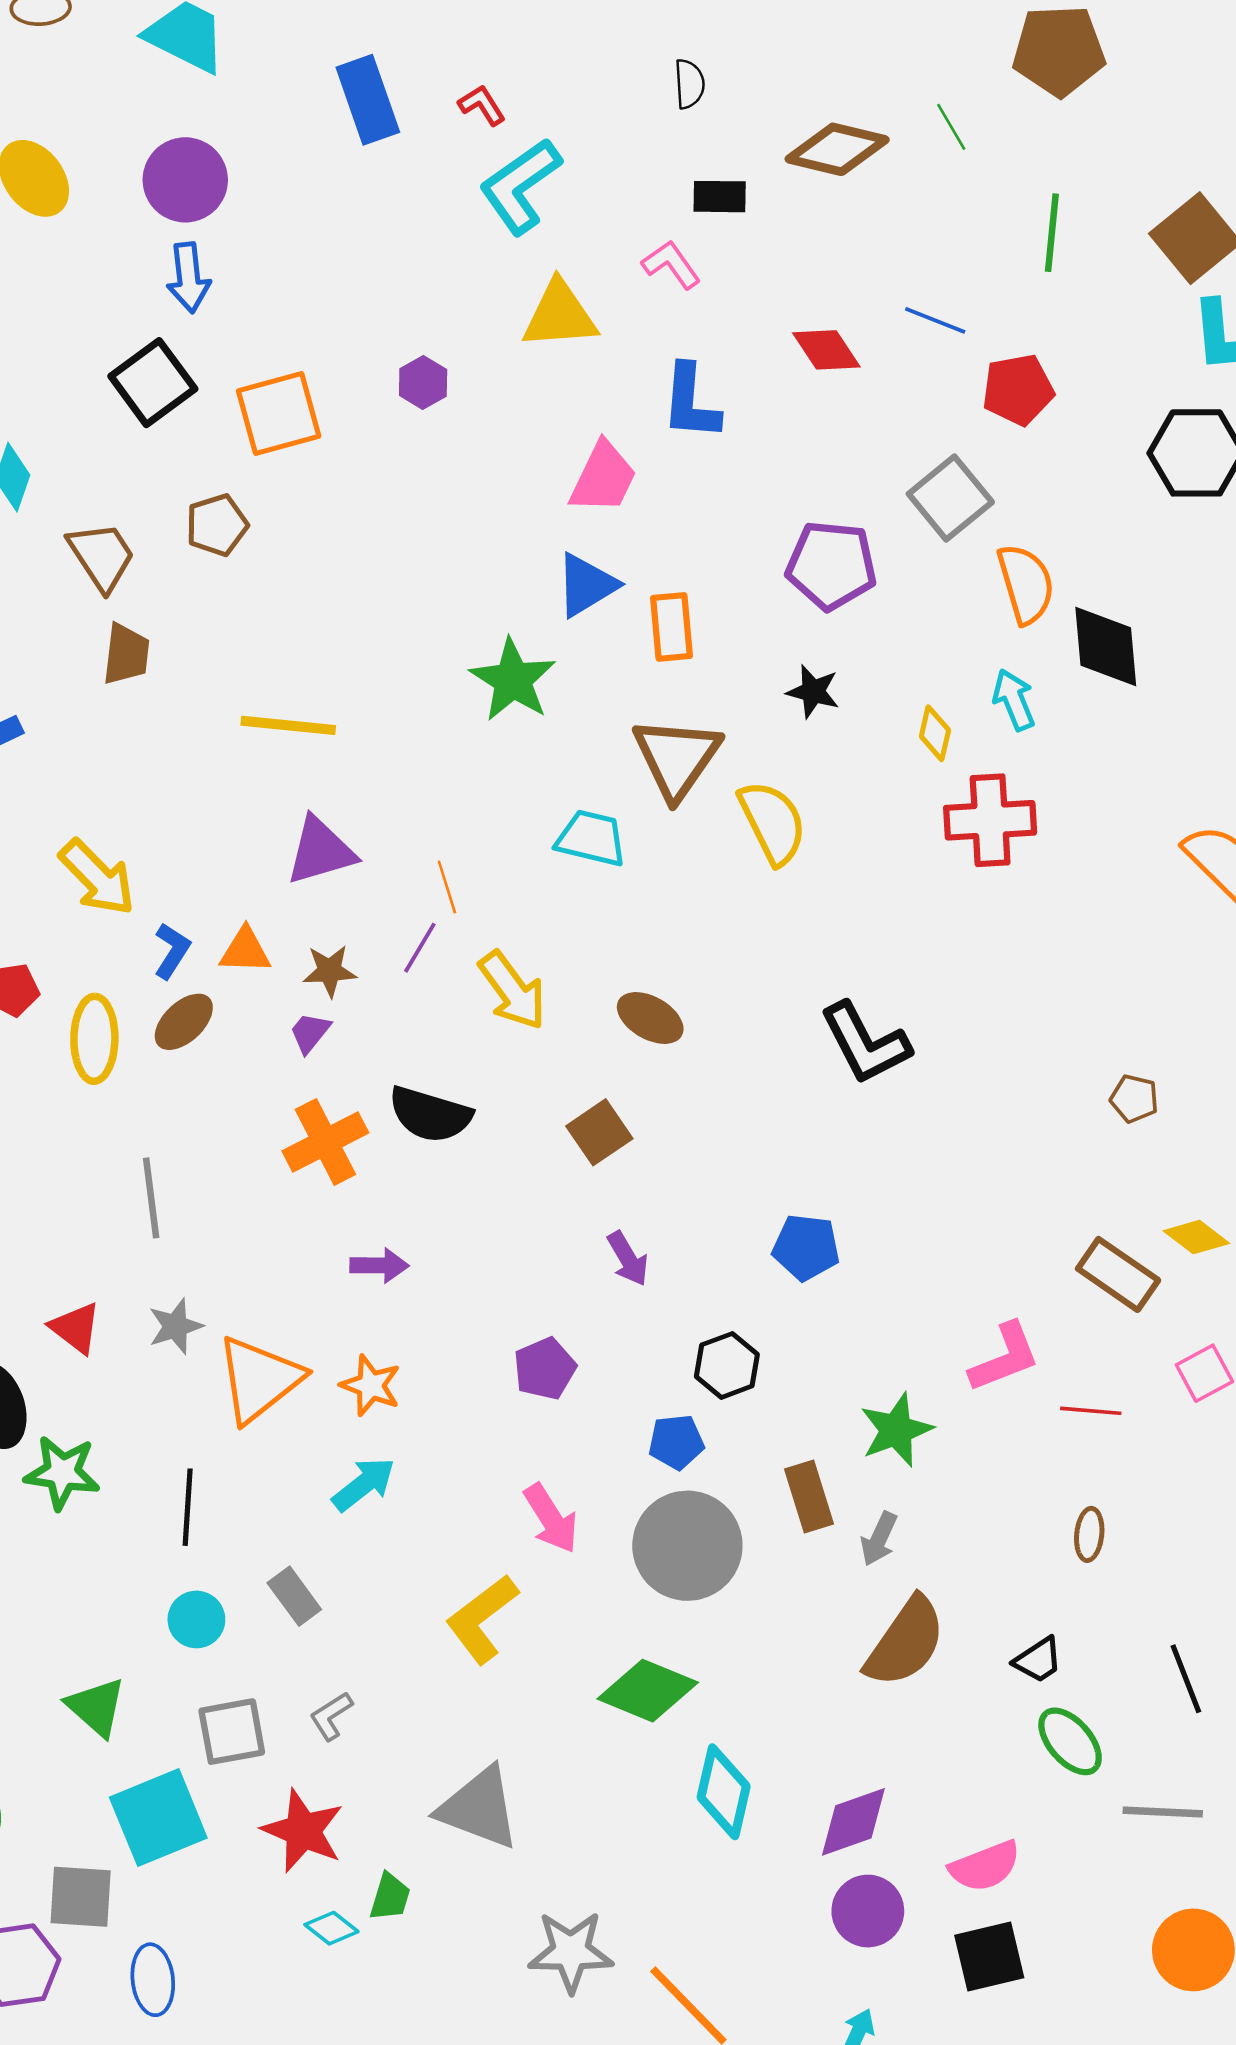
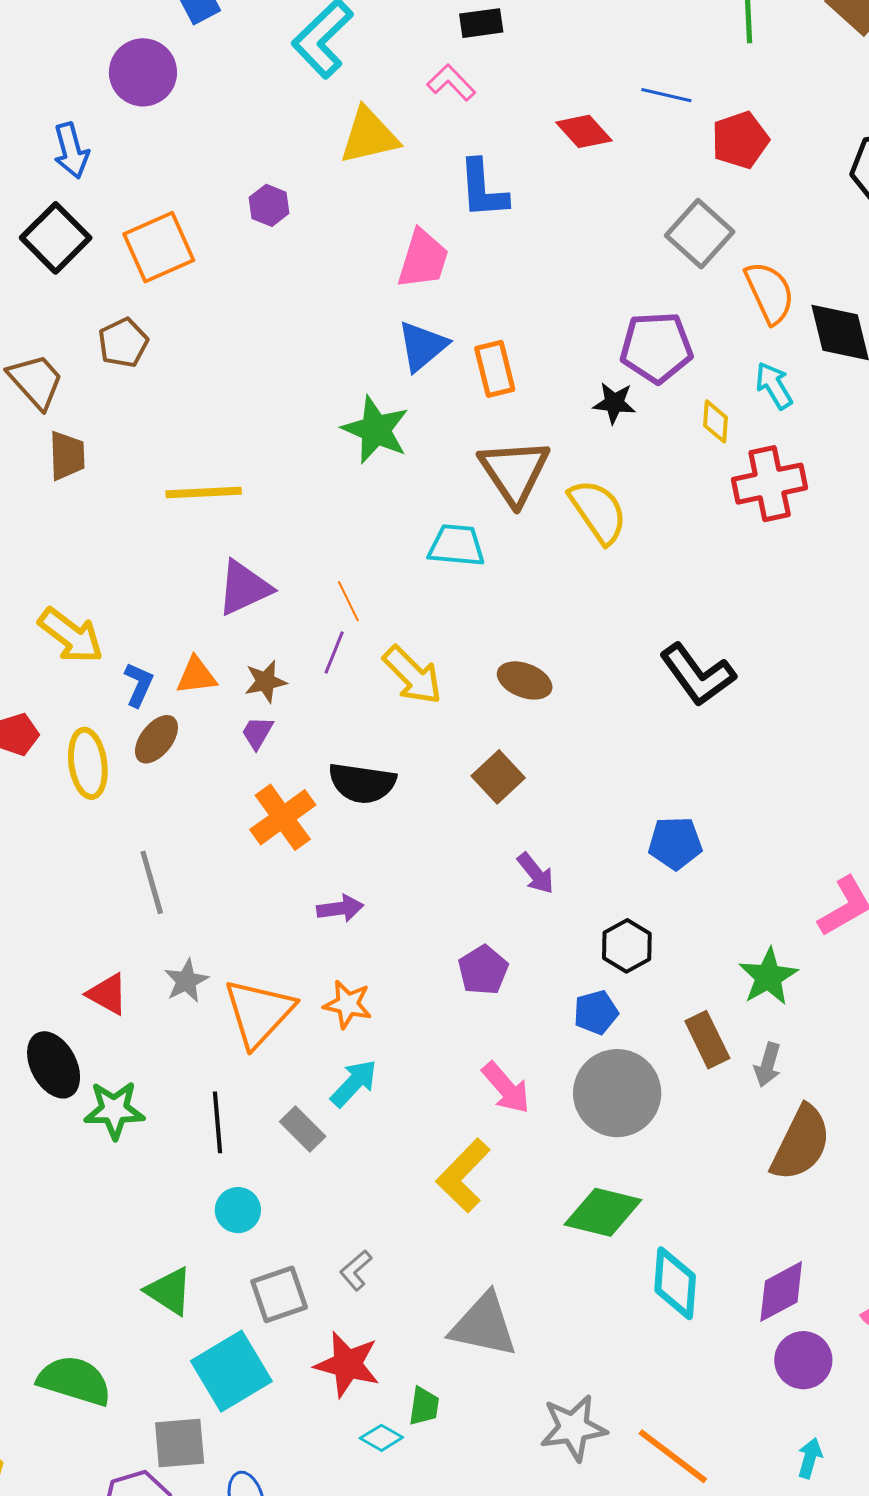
purple circle: (185, 180) -> (143, 72), moved
purple pentagon: (831, 565) -> (656, 347), moved
gray rectangle: (294, 1596) -> (303, 1129), moved

